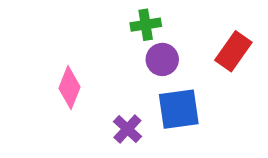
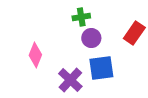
purple cross: (127, 129) -> (70, 80), size x1.4

